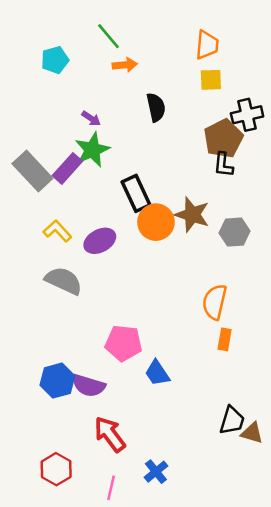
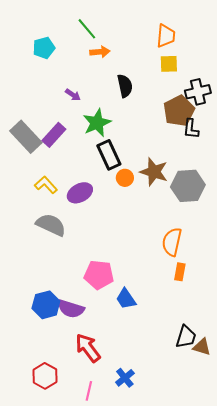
green star: (92, 150) -> (97, 123), moved
black L-shape: (223, 165) -> (191, 129), moved
orange circle: (156, 222) -> (125, 178), size x0.6
gray hexagon: (235, 232) -> (188, 186), size x1.4

